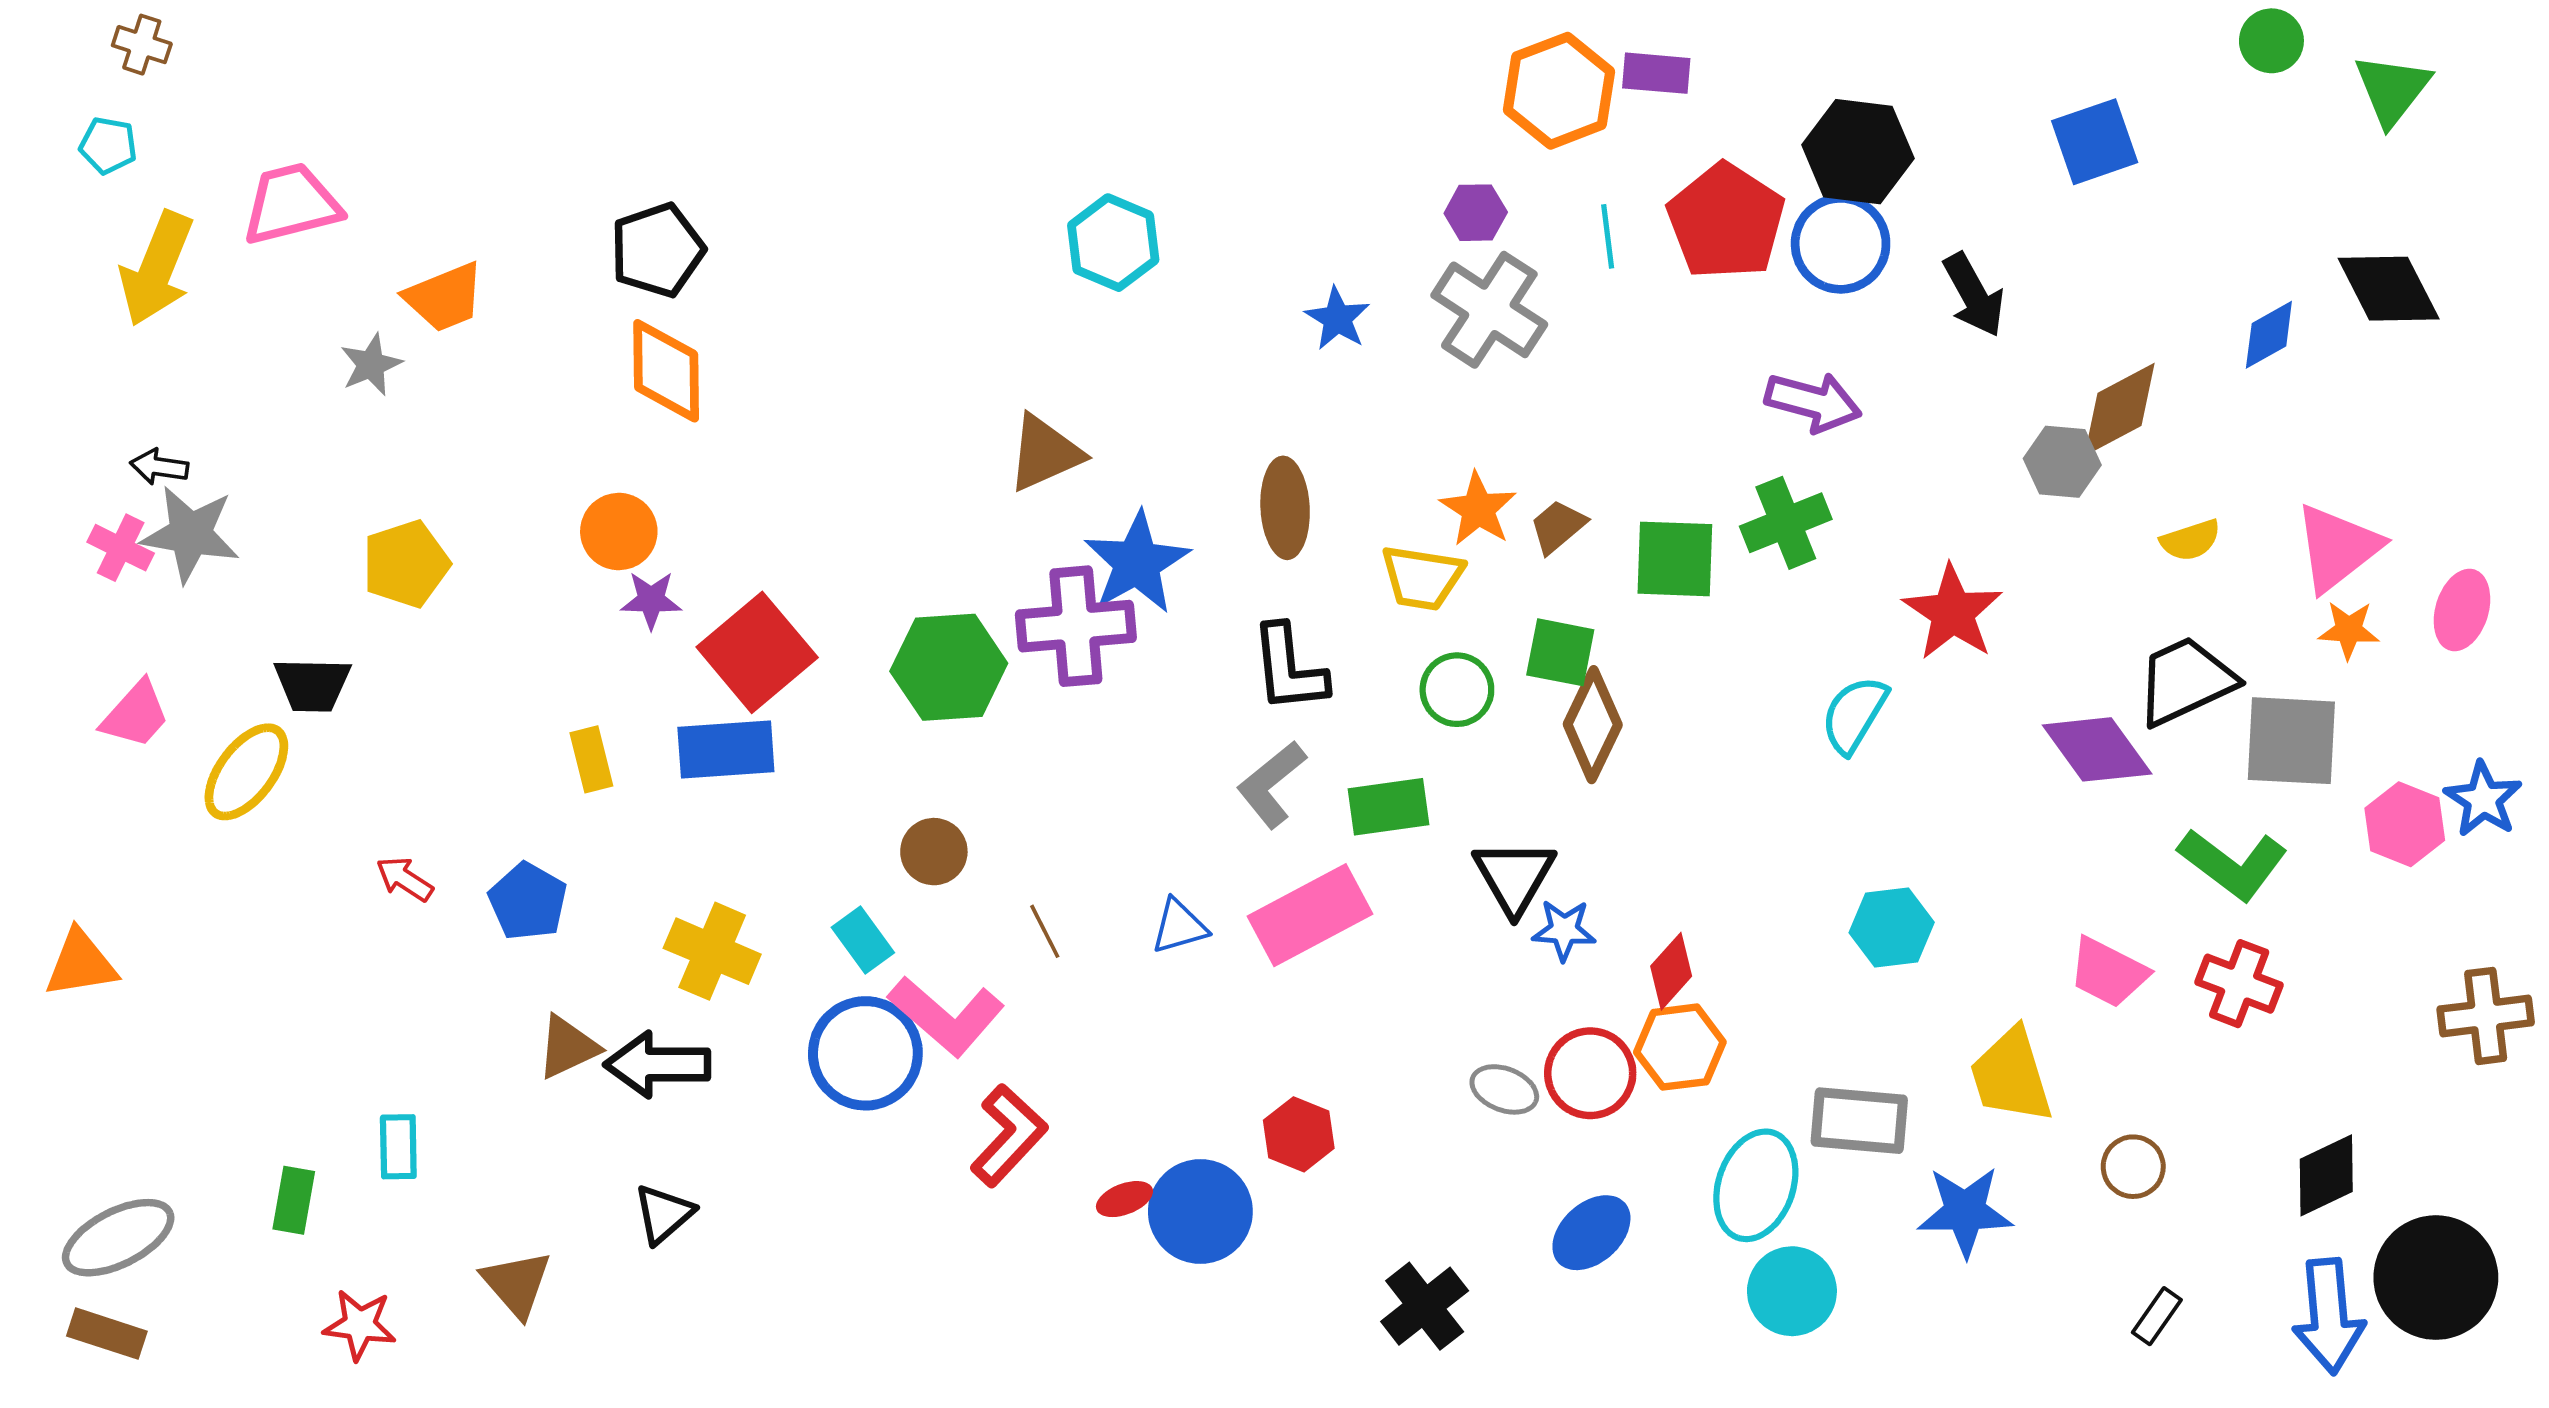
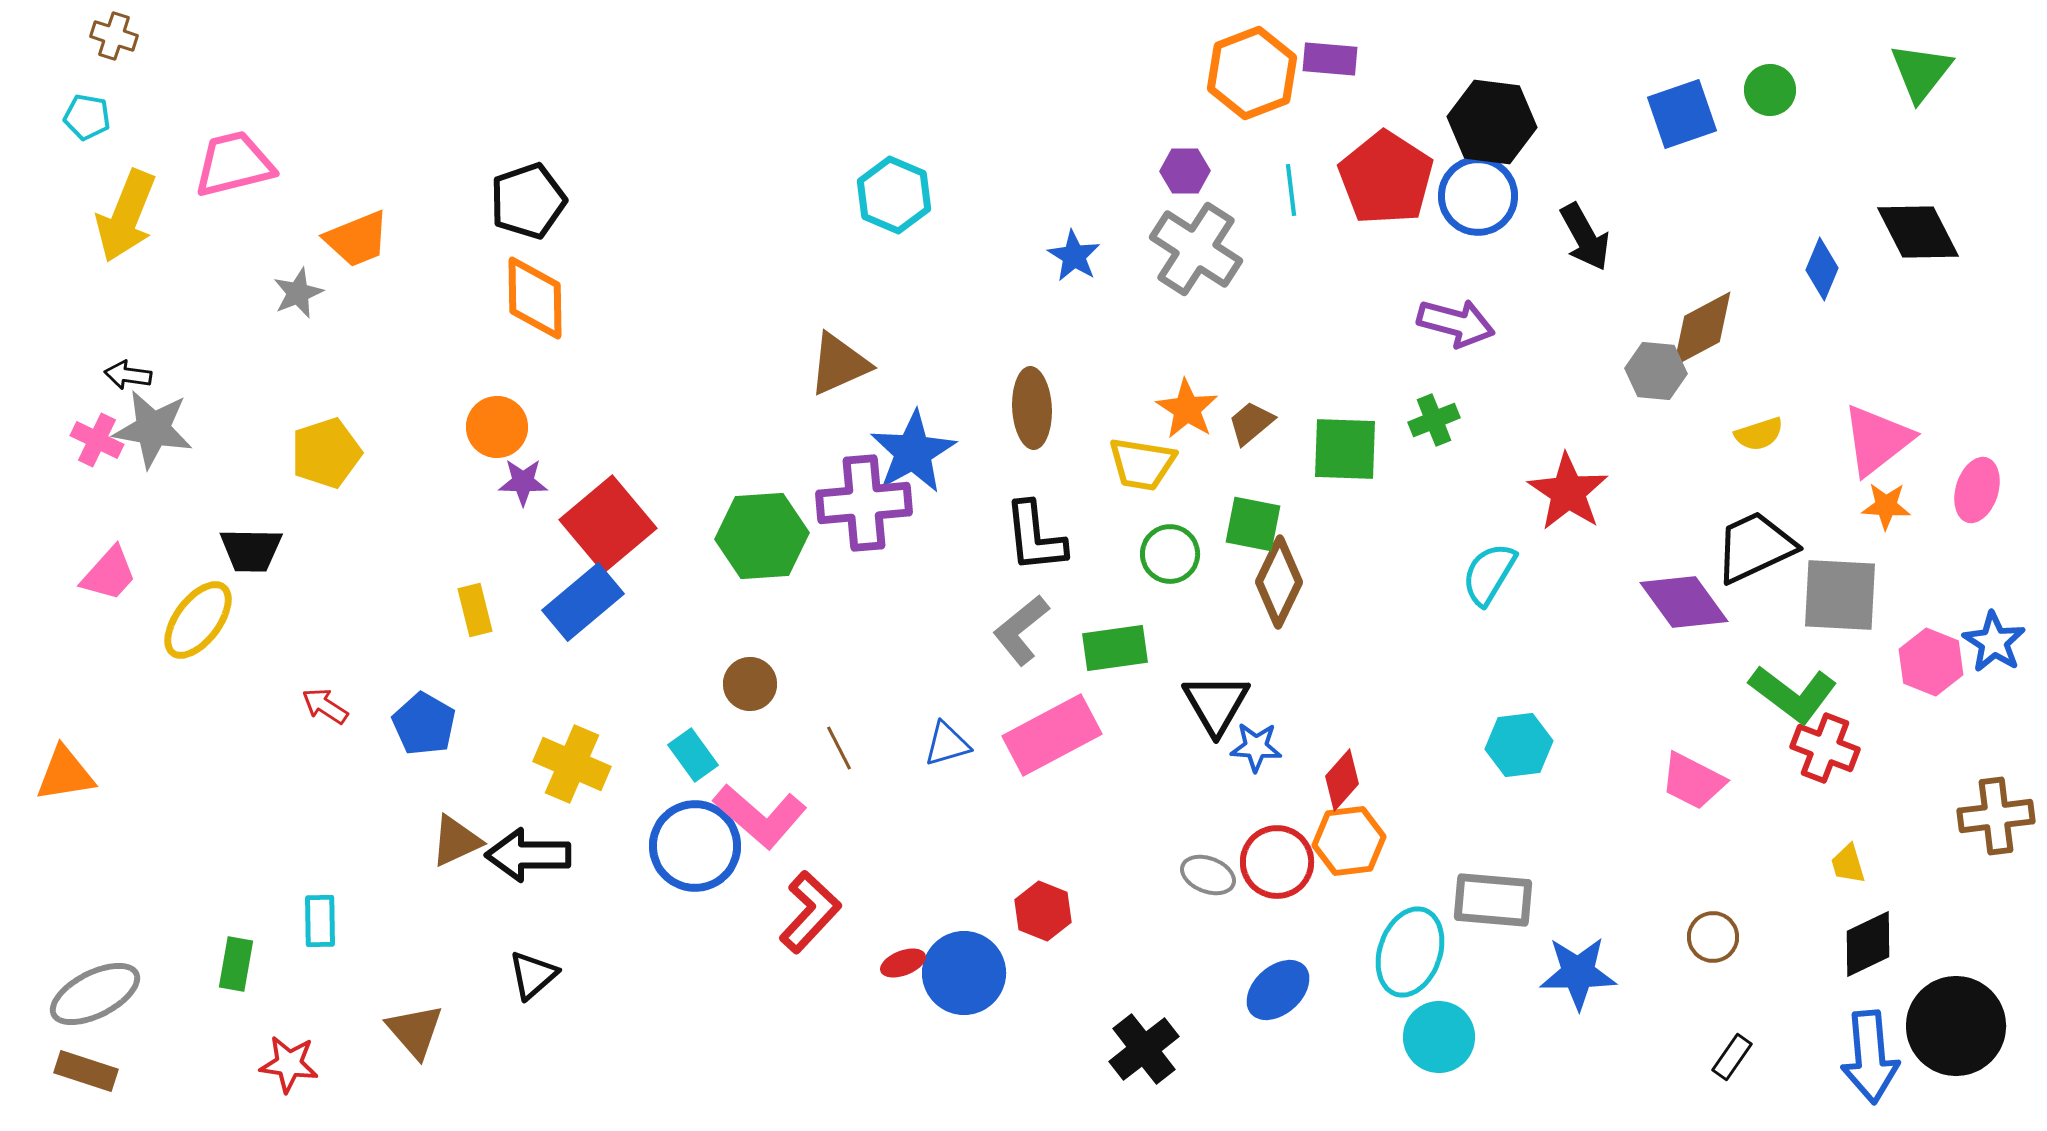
green circle: (2271, 41) -> (1770, 90), moved
blue diamond: (2269, 335) -> (1822, 269), turned -38
green cross: (1786, 523) -> (1434, 420), size x0.7
blue rectangle: (726, 749) -> (583, 602), turned -36
red cross: (2239, 984) -> (1825, 748), moved
yellow trapezoid: (2011, 1076) -> (1848, 864), moved, size x0.5

